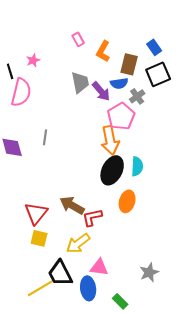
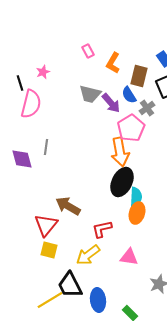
gray trapezoid: (80, 82) -> (90, 94), turned 115
blue semicircle: (119, 83) -> (129, 95), turned 66
gray line: (45, 137) -> (46, 147), moved
cyan semicircle: (137, 166) -> (136, 197), moved
brown arrow: (72, 205) -> (68, 206), moved
pink triangle: (99, 267) -> (129, 257), moved

